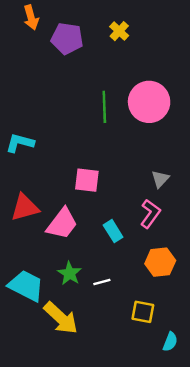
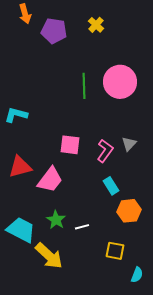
pink L-shape: (150, 214) -> (105, 151), moved
cyan rectangle: (113, 231) -> (111, 186), moved

